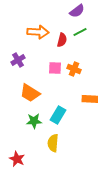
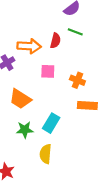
orange arrow: (38, 32) -> (29, 46), moved
green line: (80, 32) -> (75, 32), turned 48
orange cross: (74, 69) -> (77, 80), moved

